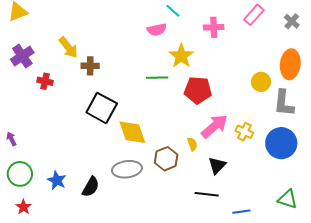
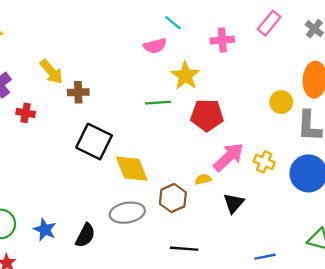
yellow semicircle: (192, 144) -> (203, 179), turned -80
black line: (207, 194) -> (184, 249), moved

